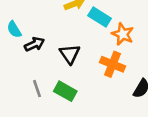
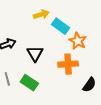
orange cross: (113, 64) -> (68, 64), turned -30

